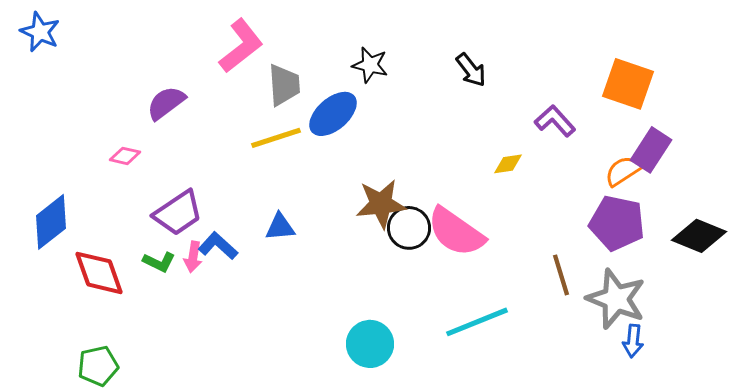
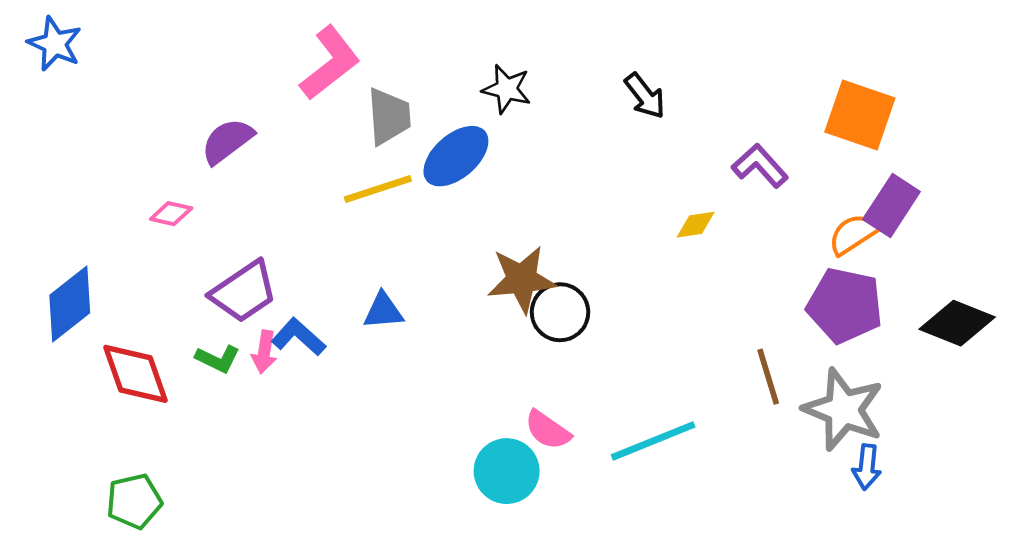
pink semicircle: (456, 232) -> (548, 430), moved, size x0.6

